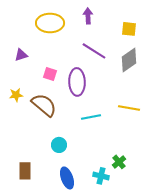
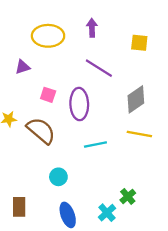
purple triangle: (21, 55) -> (23, 67), moved
gray diamond: (129, 60) -> (136, 99), moved
cyan cross: (101, 176) -> (107, 213), turned 35

